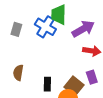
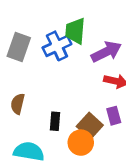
blue cross: (45, 27) -> (57, 46), turned 30
gray rectangle: (16, 29) -> (19, 47), size x1.5

